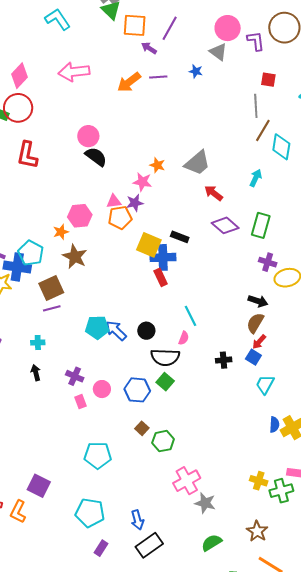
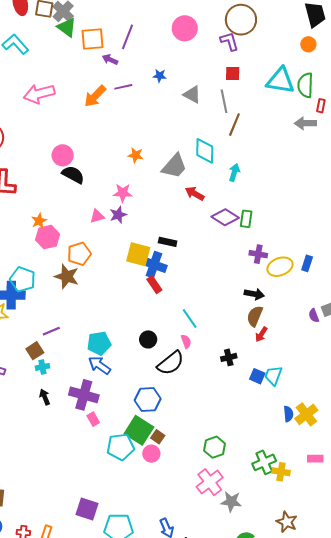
purple L-shape: (256, 41) -> (229, 41), moved
gray triangle: (218, 52) -> (192, 94), moved
cyan diamond: (281, 147) -> (205, 151), moved
orange star: (157, 165) -> (136, 155), moved
pink hexagon: (80, 216) -> (48, 237), moved
orange pentagon: (120, 218) -> (79, 254), moved
purple diamond: (225, 225) -> (225, 217), moved
green rectangle: (261, 225) -> (246, 219), size x0.7
orange star: (61, 232) -> (39, 221), moved
blue cross: (163, 257) -> (154, 265), turned 30
brown square: (51, 288) -> (35, 351), moved, size x0.7
blue arrow: (116, 331) -> (99, 365), moved
pink semicircle: (184, 338) -> (186, 341), turned -32
black semicircle: (165, 357) -> (171, 363), turned -32
blue square: (253, 357) -> (257, 376), moved
purple cross: (75, 376) -> (84, 395), size x1.6
green square: (165, 382) -> (139, 430), moved, size x1.6
pink circle: (102, 389) -> (151, 454), moved
green hexagon: (163, 441) -> (215, 447), moved
cyan pentagon: (98, 455) -> (121, 447), moved
purple square: (39, 486) -> (87, 509), moved
green cross: (281, 491) -> (264, 462), moved

